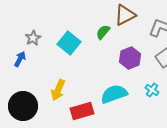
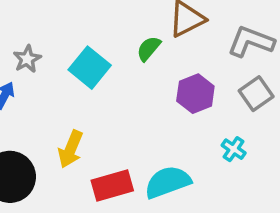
cyan semicircle: (114, 94) -> (168, 182), moved

